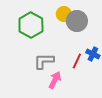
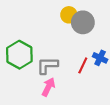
green hexagon: (31, 25) -> (19, 55), moved
pink arrow: (55, 80) -> (48, 87), moved

